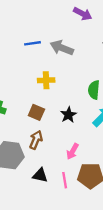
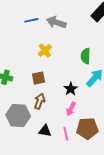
yellow cross: (46, 80) -> (45, 51), turned -32
brown square: (36, 112) -> (38, 78), turned -32
black star: (68, 115) -> (71, 89), moved

